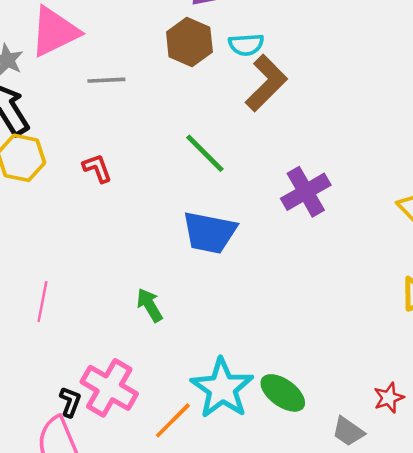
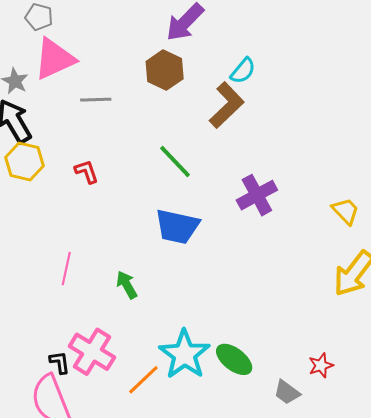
cyan semicircle: (246, 45) -> (243, 71), moved, turned -48
pink line: (42, 302) -> (66, 269), moved
black L-shape: (70, 402) -> (60, 362), turned -30

